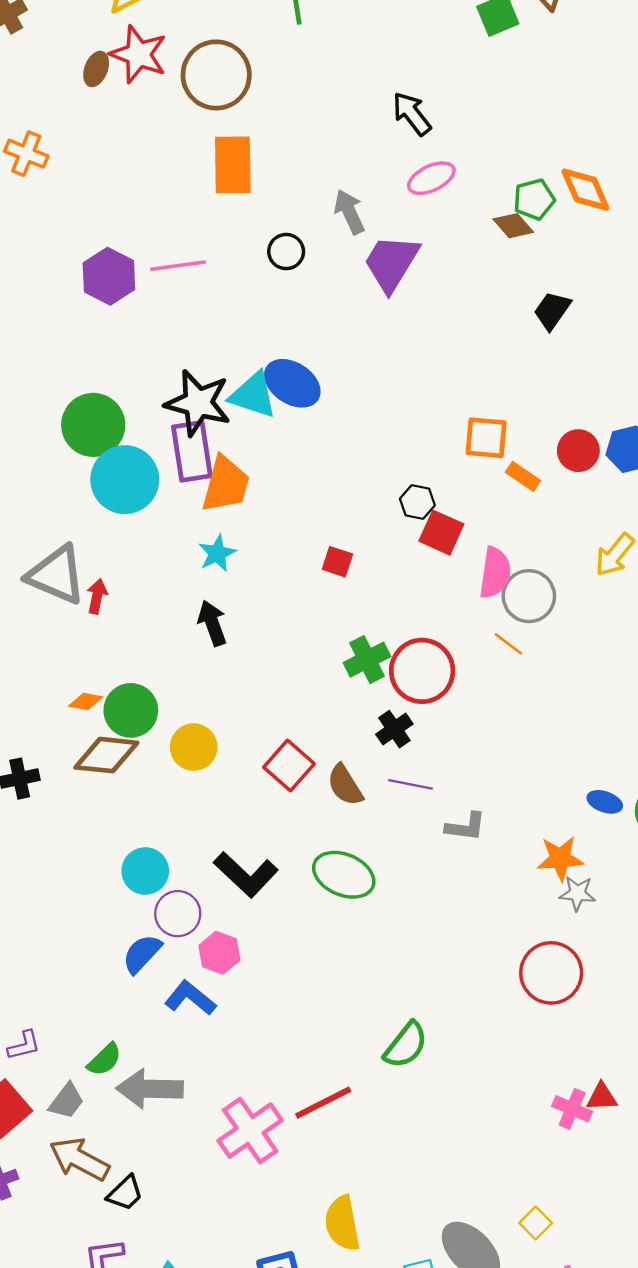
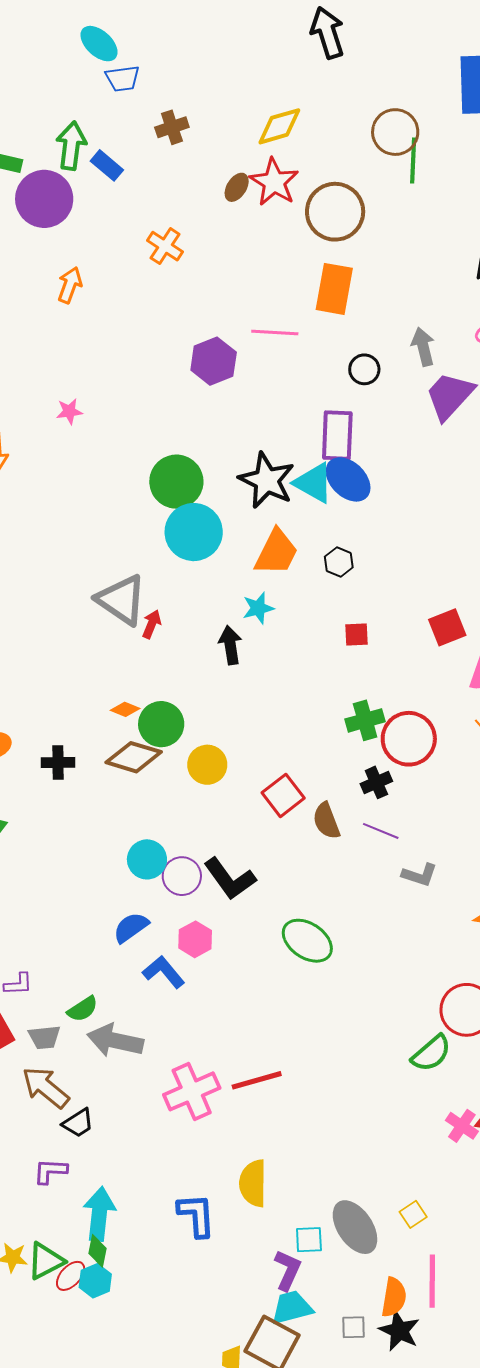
pink line: (178, 266) -> (275, 333), moved
purple rectangle: (192, 451) -> (337, 436), moved
black hexagon: (417, 502) -> (339, 562), moved
red square: (441, 533) -> (447, 627), turned 33
red square: (337, 562) -> (356, 635), turned -32
black arrow: (212, 623) -> (230, 645), moved
green ellipse: (344, 875) -> (307, 941), moved
purple circle: (178, 914) -> (182, 876), moved
green semicircle: (406, 1045) -> (431, 1053), moved
gray trapezoid: (66, 1101) -> (44, 1037), turned 36

